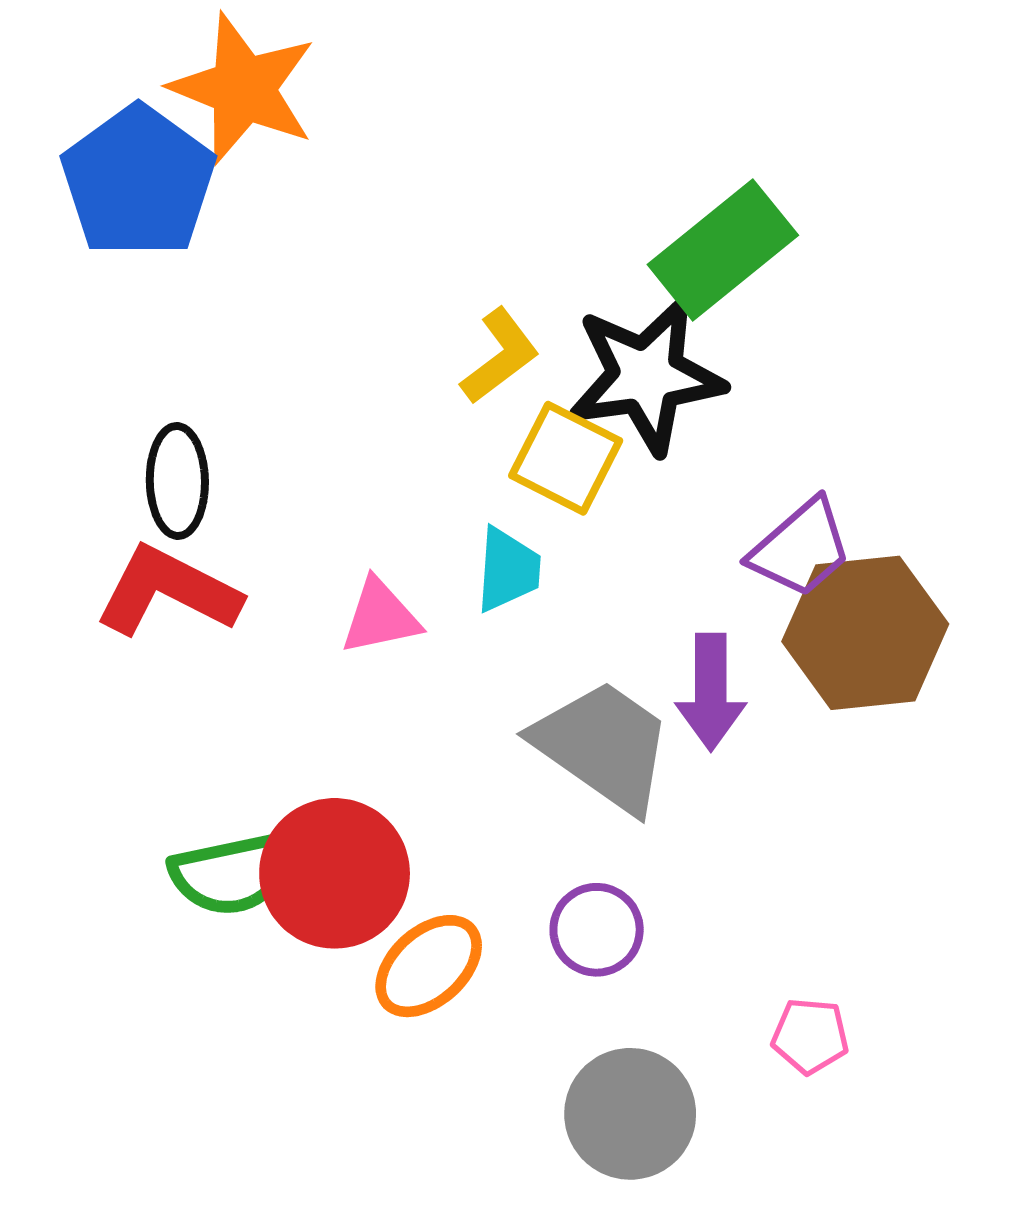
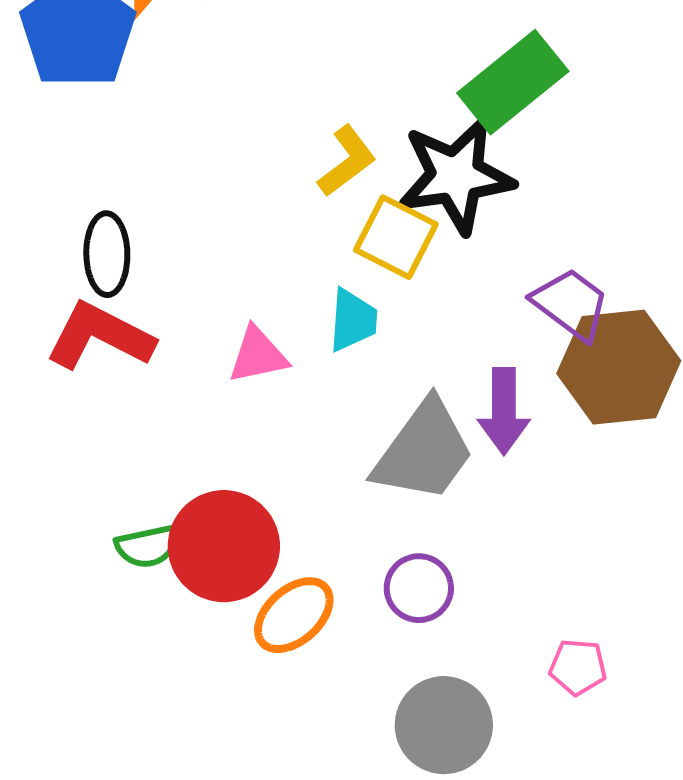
purple trapezoid: (801, 548) -> (571, 304), turned -102
gray trapezoid: (603, 746) -> (424, 451), turned 91
green semicircle: (232, 873) -> (148, 546), size x0.7

